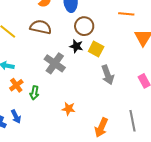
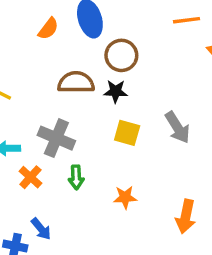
brown semicircle: (41, 27) -> (76, 82), moved
yellow square: (96, 49) -> (127, 133), moved
gray cross: (55, 63) -> (56, 138), moved
green arrow: (34, 93) -> (76, 177), moved

